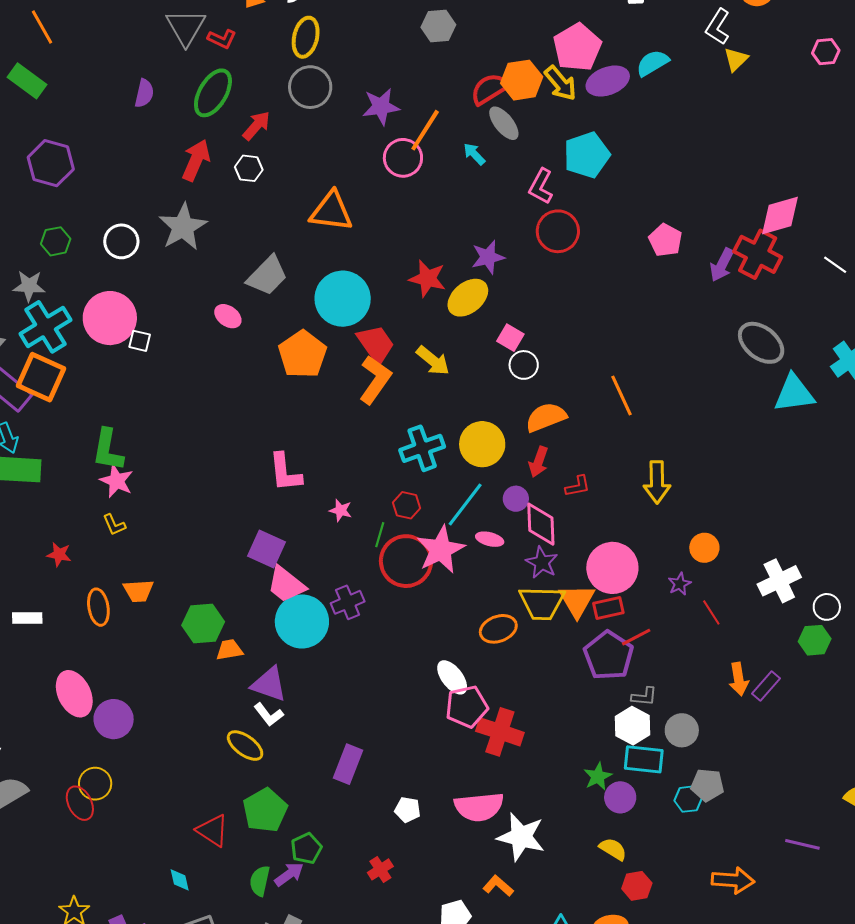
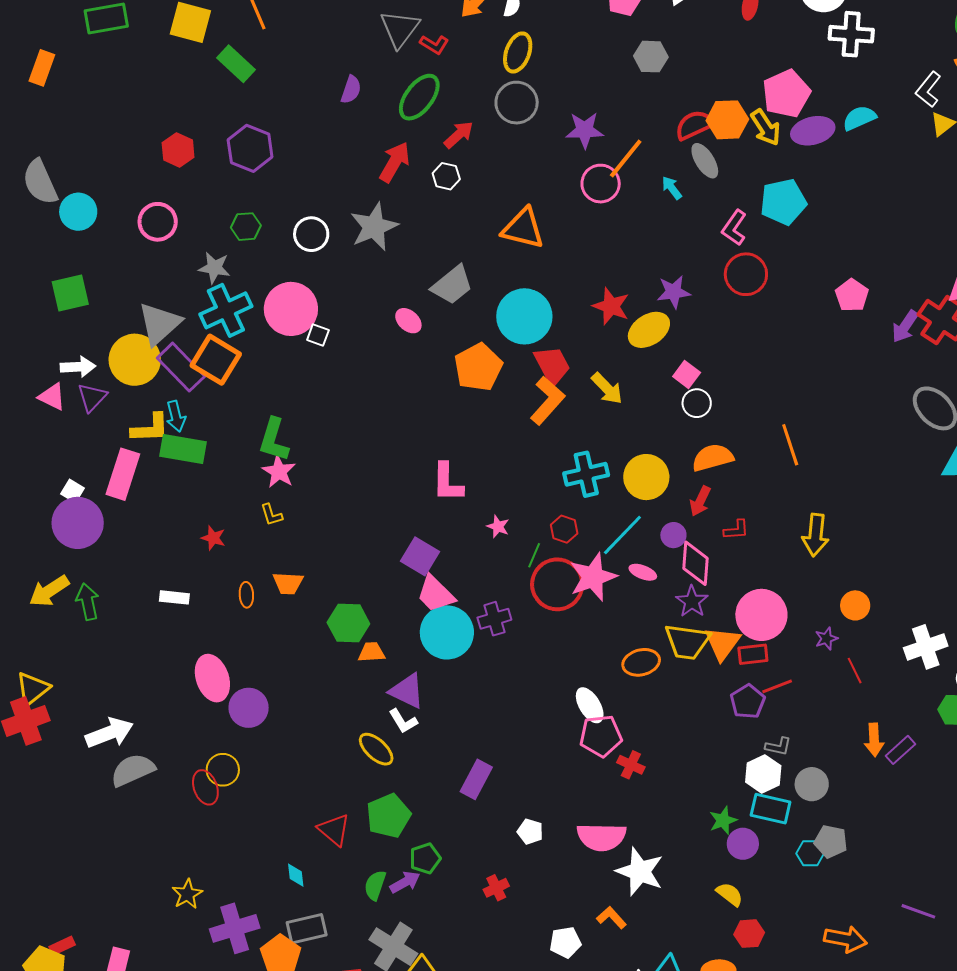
orange ellipse: (98, 607) -> (246, 595), size x0.7
purple pentagon: (609, 655) -> (748, 701), size x0.7
red cross: (500, 732) -> (631, 765), size x0.6

